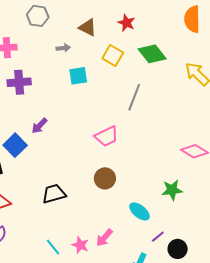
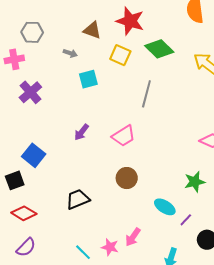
gray hexagon: (38, 16) -> (32, 32), moved
red star: (126, 23) -> (130, 21), size x1.6
gray arrow: (63, 48) -> (70, 53), turned 32
purple cross: (19, 82) -> (30, 92), turned -30
purple arrow: (39, 126) -> (82, 132), moved
purple line: (158, 237) -> (186, 220), moved

